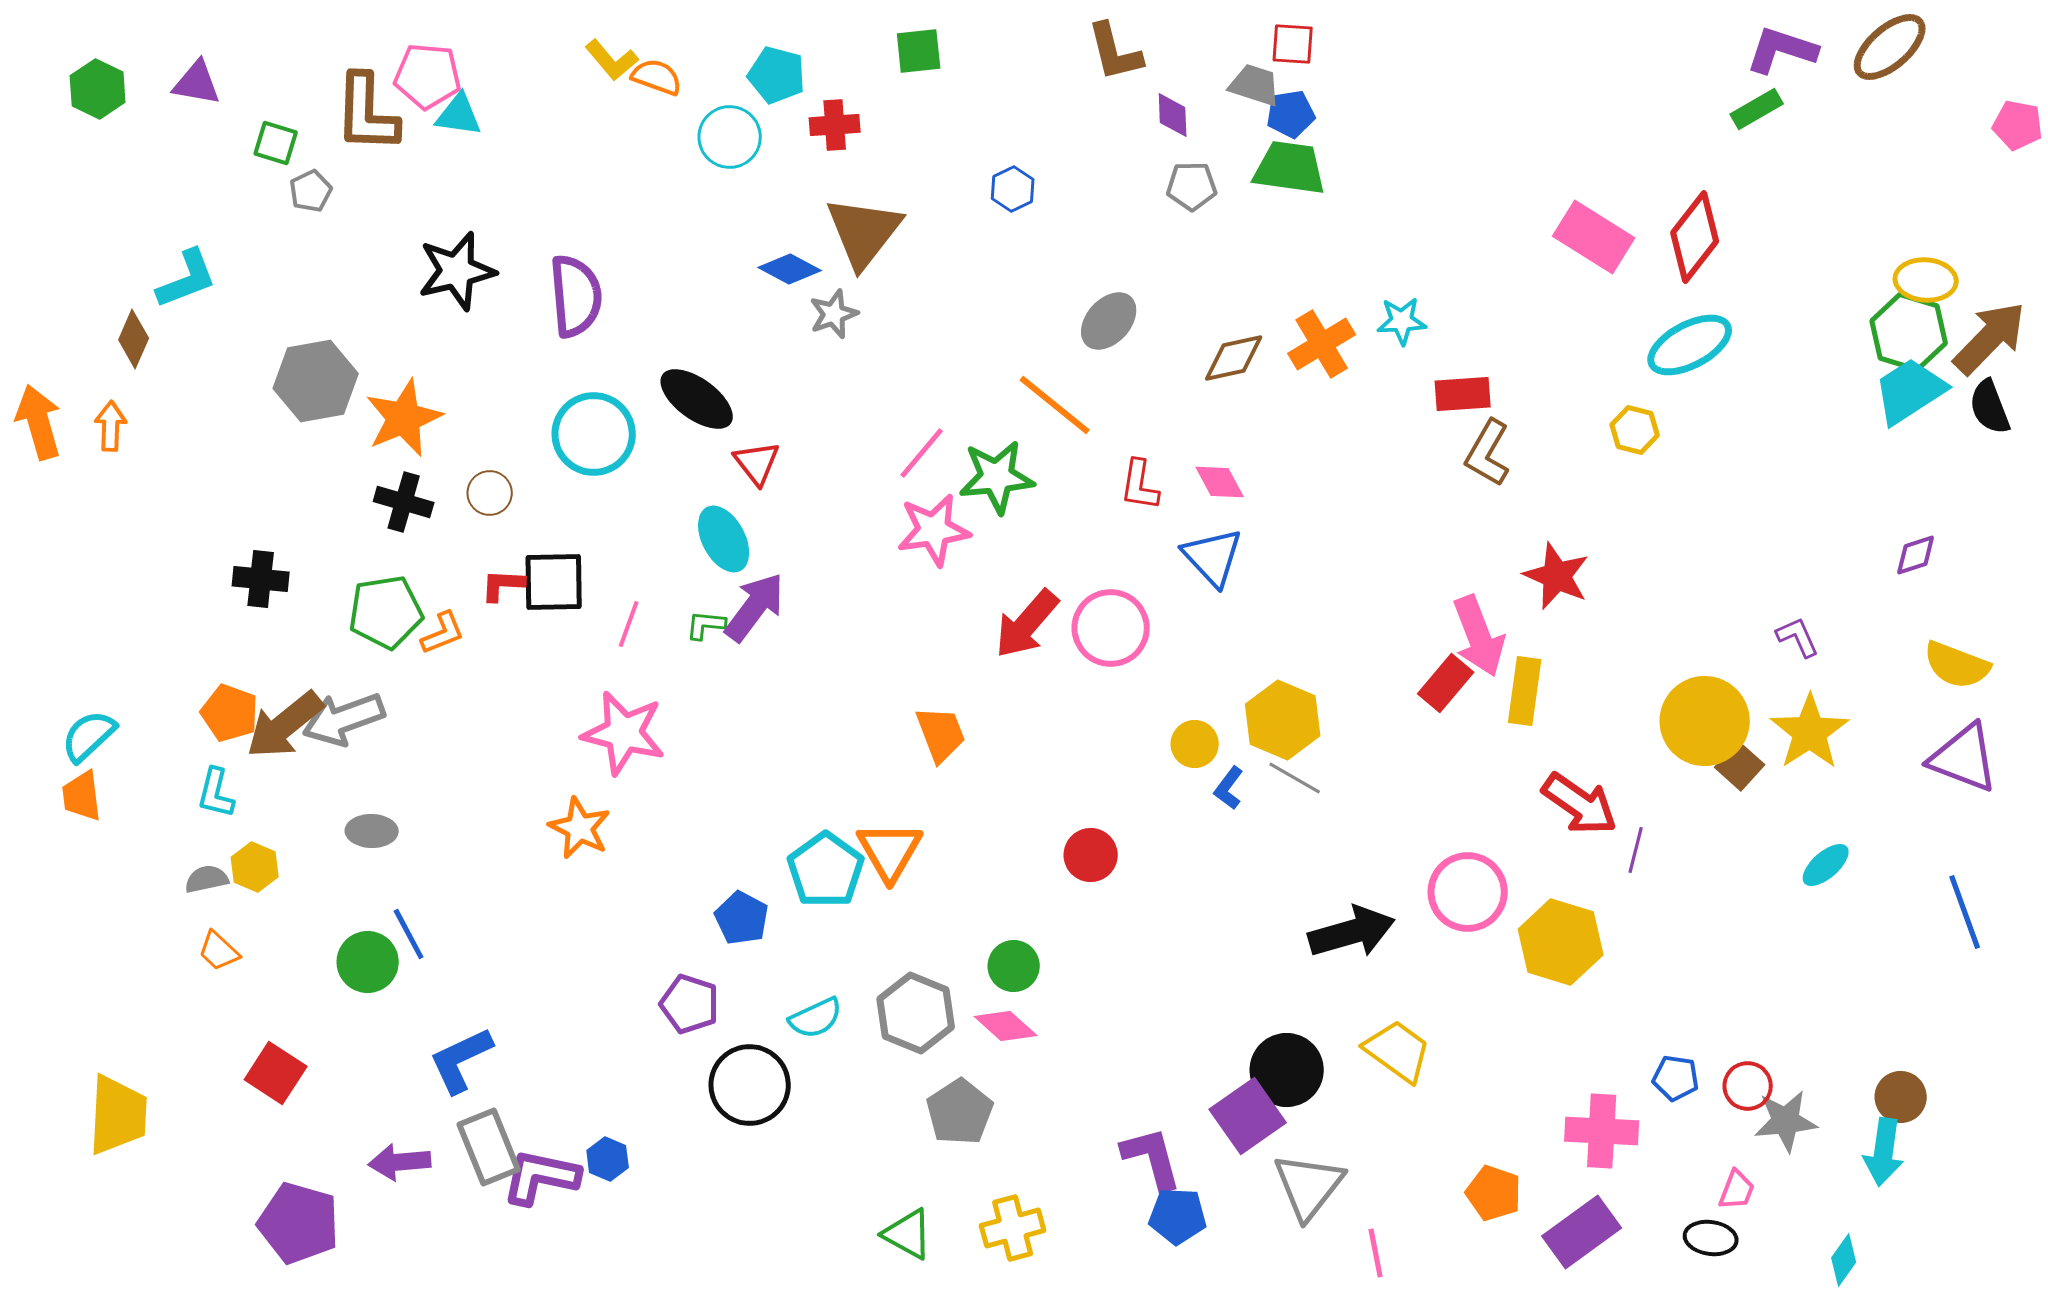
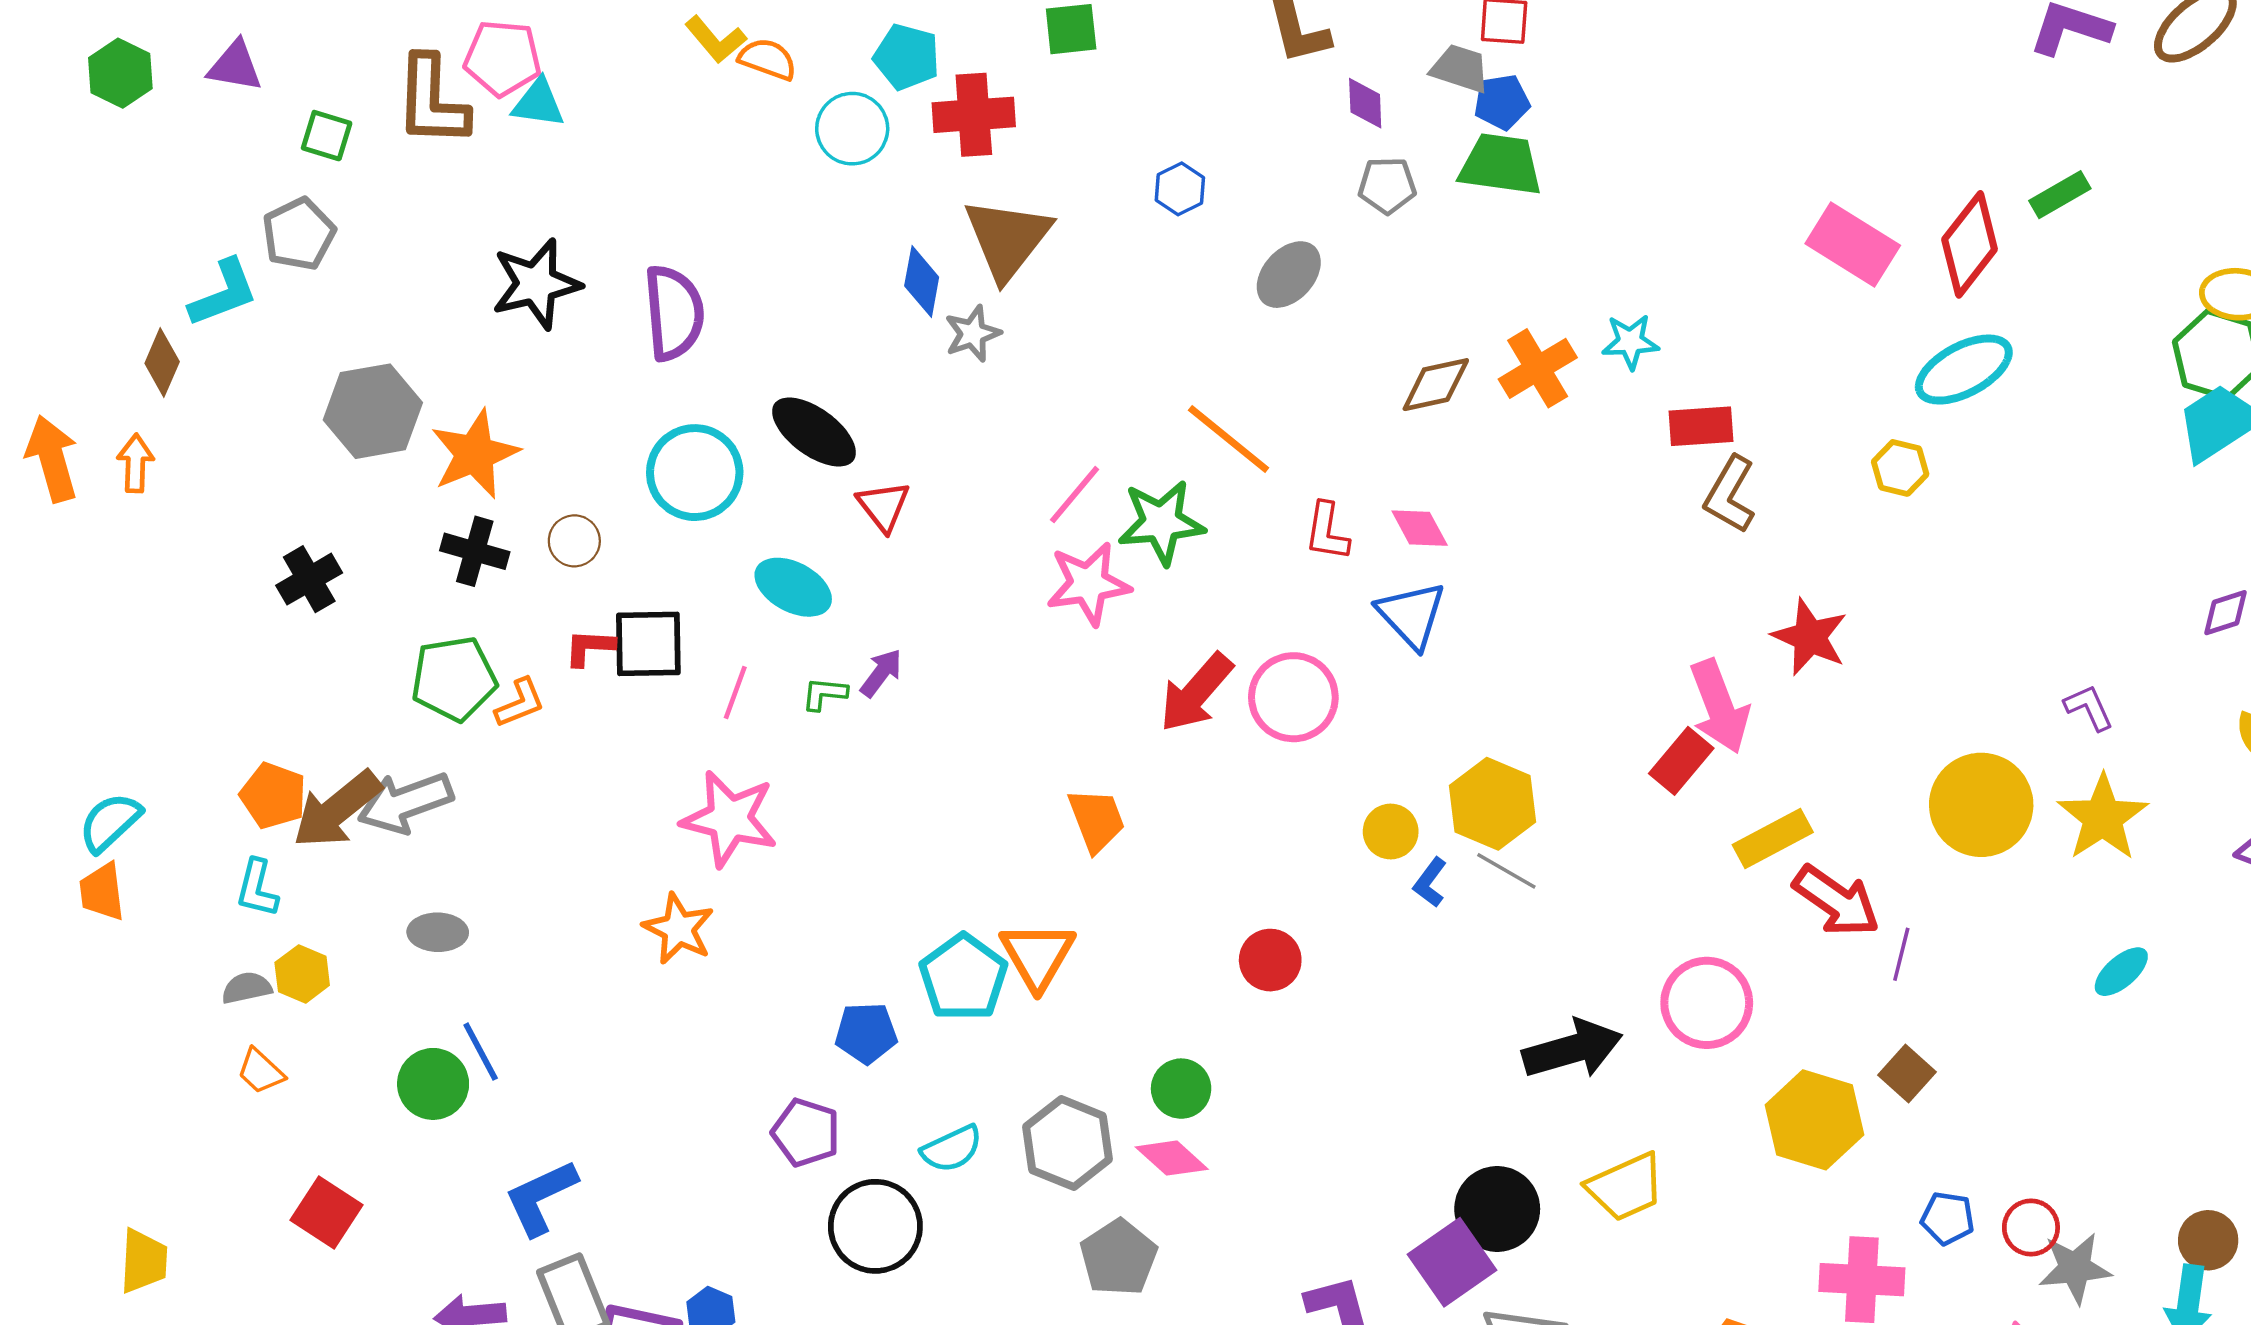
green rectangle: (1757, 109) -> (2060, 195), moved
red cross: (835, 125) -> (974, 115), size x1.4
gray pentagon: (311, 191) -> (299, 234), moved, size x1.5
blue diamond: (790, 269) -> (922, 282), turned 72
gray ellipse: (1109, 321) -> (1289, 275), moved
cyan ellipse: (724, 539) -> (793, 587), moved, turned -34
black cross: (261, 579) -> (309, 579), moved, turned -36
purple arrow: (755, 607) -> (881, 673), size x0.6
yellow rectangle: (1525, 691) -> (1773, 838), moved, turned 54
brown square: (1740, 766) -> (1907, 1074), moved
blue pentagon: (742, 918) -> (866, 1033), turned -30
yellow hexagon: (1561, 942) -> (1814, 1120), moved
yellow trapezoid: (1398, 1051) -> (1626, 1187), turned 120
yellow trapezoid: (118, 1115) -> (144, 1261), size x0.7

